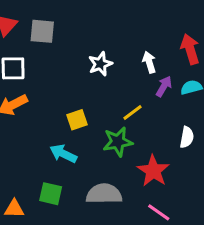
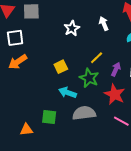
purple arrow: (164, 86) -> (116, 69), moved
green star: (118, 142) -> (89, 78), turned -30
cyan arrow: (63, 154) -> (67, 93), moved

